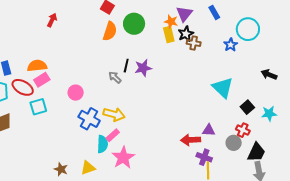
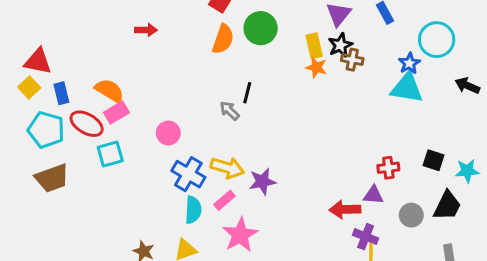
red arrow: (52, 20) -> (146, 30), moved, turned 64
orange star: (171, 22) -> (316, 67), moved
orange semicircle: (37, 66) -> (110, 91), turned 36
purple star: (143, 68) -> (262, 182), moved
black arrow: (269, 75) -> (467, 86), moved
cyan triangle: (223, 88) -> (407, 88), moved, turned -35
black square: (247, 107) -> (434, 160), turned -32
red cross: (243, 130) -> (388, 168), moved, turned -32
cyan semicircle: (102, 144) -> (193, 210), moved
black trapezoid: (256, 152) -> (447, 206), moved

